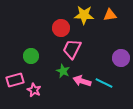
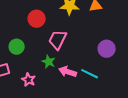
red circle: (61, 28) -> (37, 19), moved
pink star: (34, 90) -> (29, 80), moved

